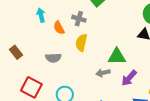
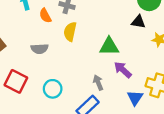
gray arrow: (103, 73) -> (98, 83), moved, turned 80
purple arrow: (129, 78) -> (123, 70), turned 90

